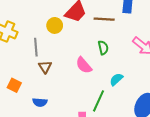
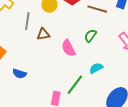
green semicircle: (103, 48) -> (90, 36), turned -144
brown triangle: (45, 67) -> (43, 34), moved, turned 40

